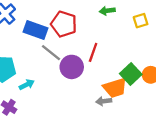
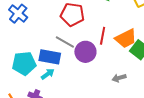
blue rectangle: (35, 30) -> (50, 57), moved
orange trapezoid: (115, 88) -> (126, 38), moved

